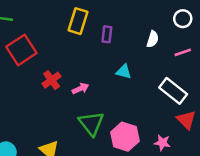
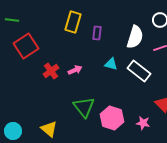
white semicircle: (153, 39) -> (135, 37), size x1.6
pink arrow: (80, 88) -> (75, 70), moved
white rectangle: (173, 91) -> (139, 71), moved

